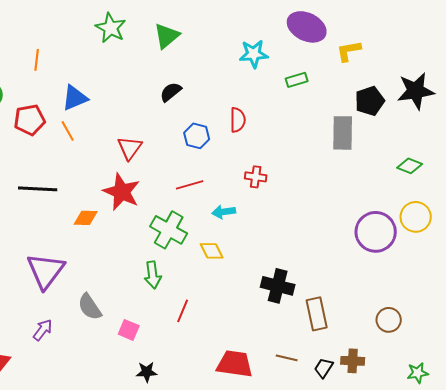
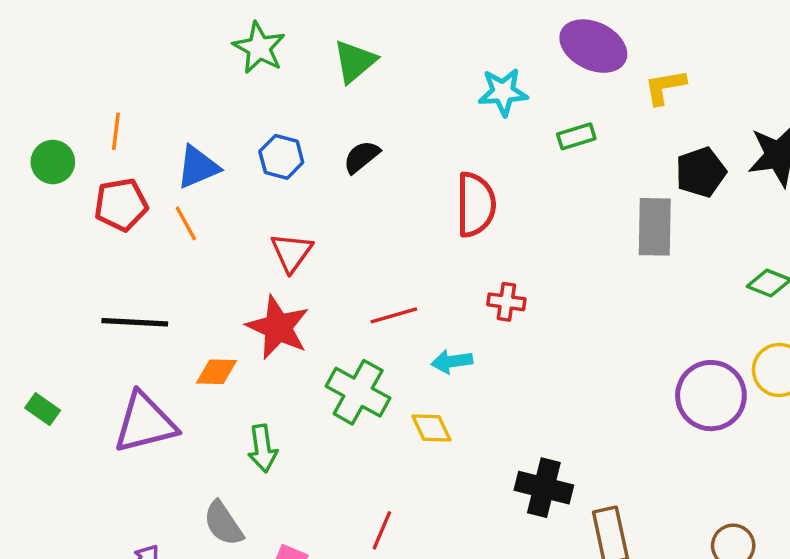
orange line: (37, 60) -> (116, 131), moved
red semicircle: (238, 120) -> (476, 205), size x1.5
blue hexagon: (197, 136) -> (281, 157), moved
purple triangle: (46, 271) -> (145, 423), moved, turned 39
green arrow: (153, 275) -> (263, 448), moved

